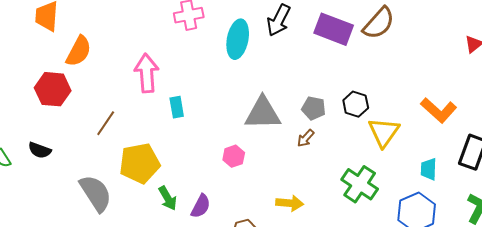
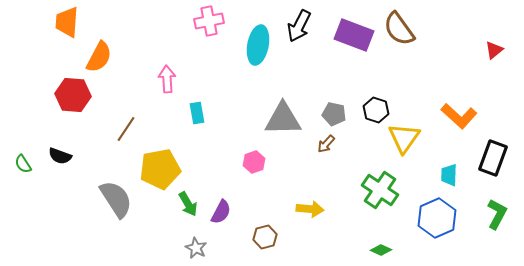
brown semicircle: (379, 23) -> (399, 29), turned 102
pink arrow: (147, 73) -> (167, 79), size x0.7

